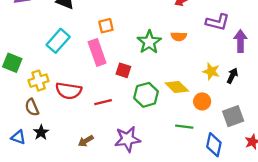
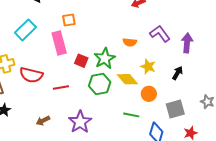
purple L-shape: (218, 22) -> (160, 34), moved, turned -145
orange semicircle: (179, 36) -> (130, 42), moved
green star: (149, 42) -> (105, 58), moved
yellow star: (211, 71) -> (148, 67), moved
purple star: (127, 139) -> (80, 122), turned -30

